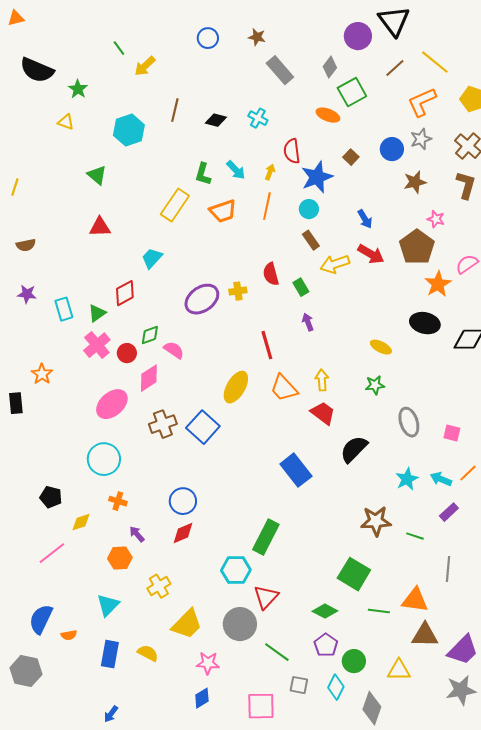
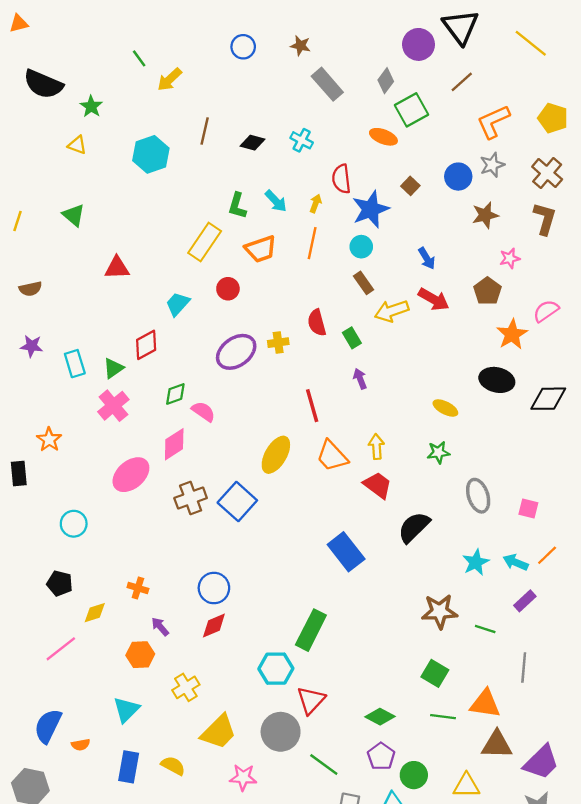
yellow line: (435, 62) -> (531, 43), moved
green triangle: (97, 175) -> (74, 215), moved
pink star: (436, 219) -> (510, 258), turned -30
brown pentagon: (417, 247) -> (487, 291), size x0.7
red circle: (127, 353) -> (228, 289), moved
cyan circle: (104, 459) -> (74, 524), moved, size x0.7
green square: (354, 574) -> (435, 673), moved, size x0.7

